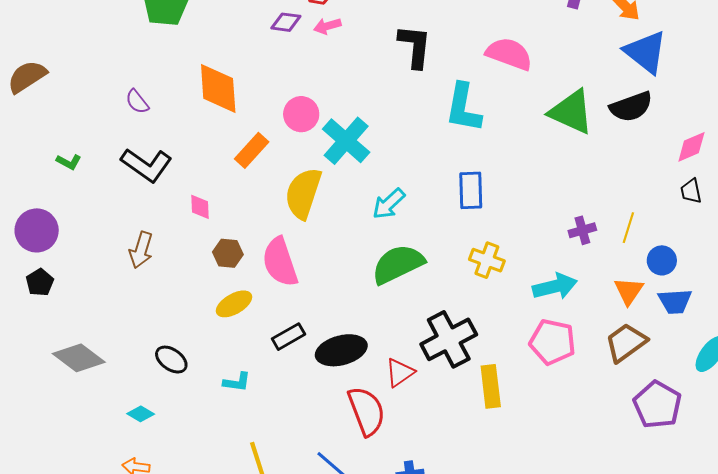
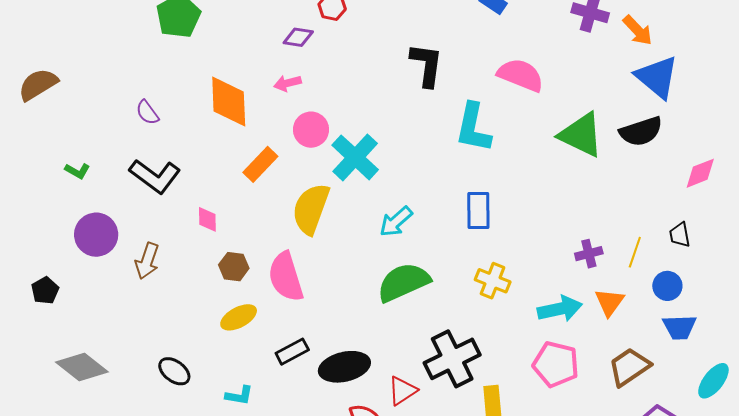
pink arrow: (327, 26) -> (288, 83), moved
black trapezoid: (691, 191) -> (680, 235), moved
purple circle: (37, 230) -> (96, 235), moved
orange triangle: (629, 291) -> (609, 302), moved

